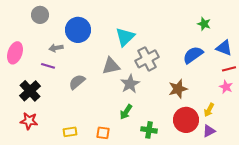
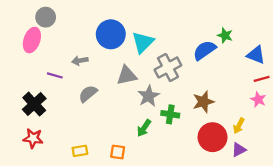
green star: (204, 24) -> (225, 35), moved
blue circle: (78, 30) -> (111, 34), moved
gray arrow: (56, 48) -> (80, 61), moved
pink ellipse: (15, 53) -> (32, 40), moved
blue semicircle: (193, 55) -> (205, 50), moved
green cross: (149, 130) -> (170, 114), moved

